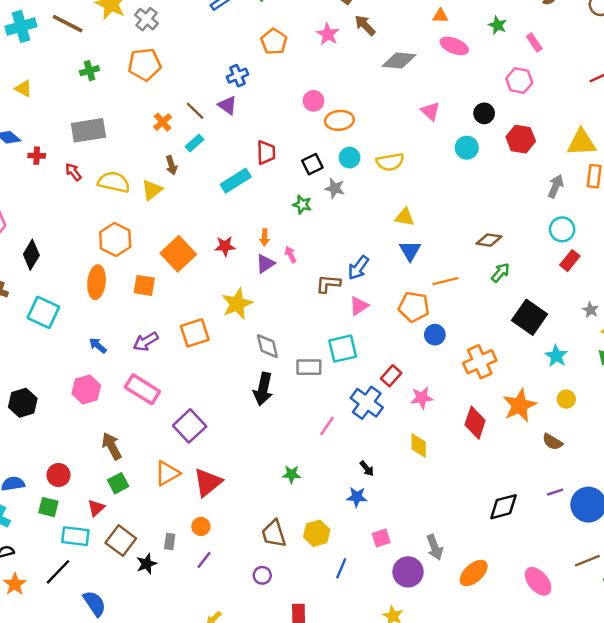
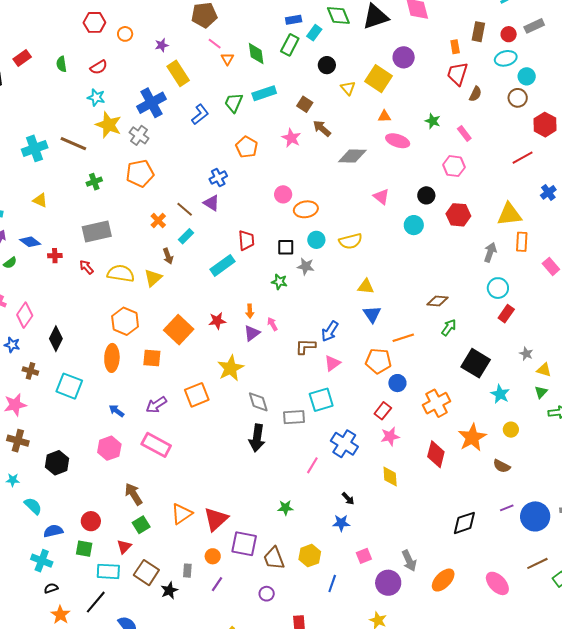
black square: (312, 164) -> (286, 247), turned 30
red rectangle: (391, 376) -> (383, 411), moved
purple square: (190, 426) -> (244, 544), moved, turned -32

